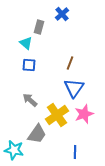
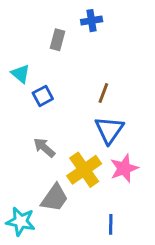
blue cross: (62, 14) -> (92, 21), turned 32
cyan triangle: (26, 43) -> (21, 74), moved
blue square: (29, 65) -> (43, 96), turned -32

